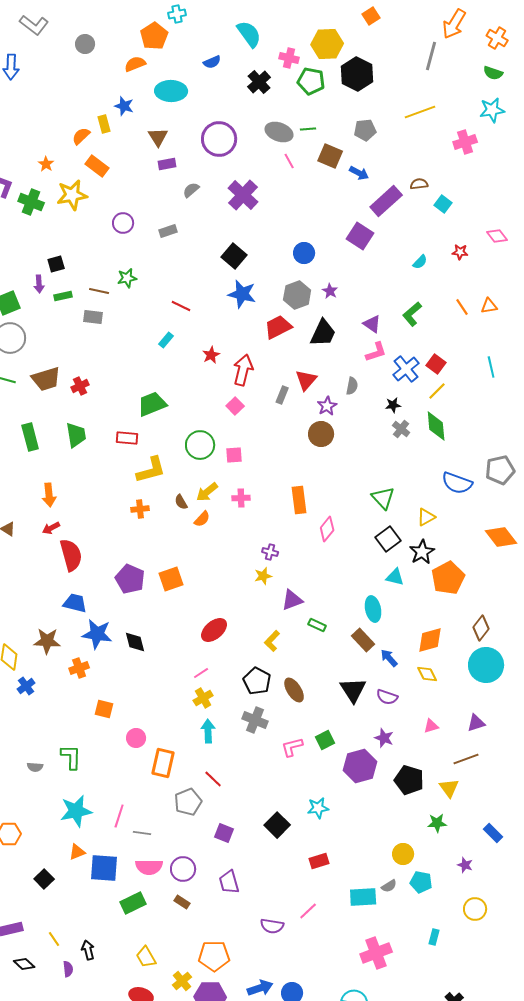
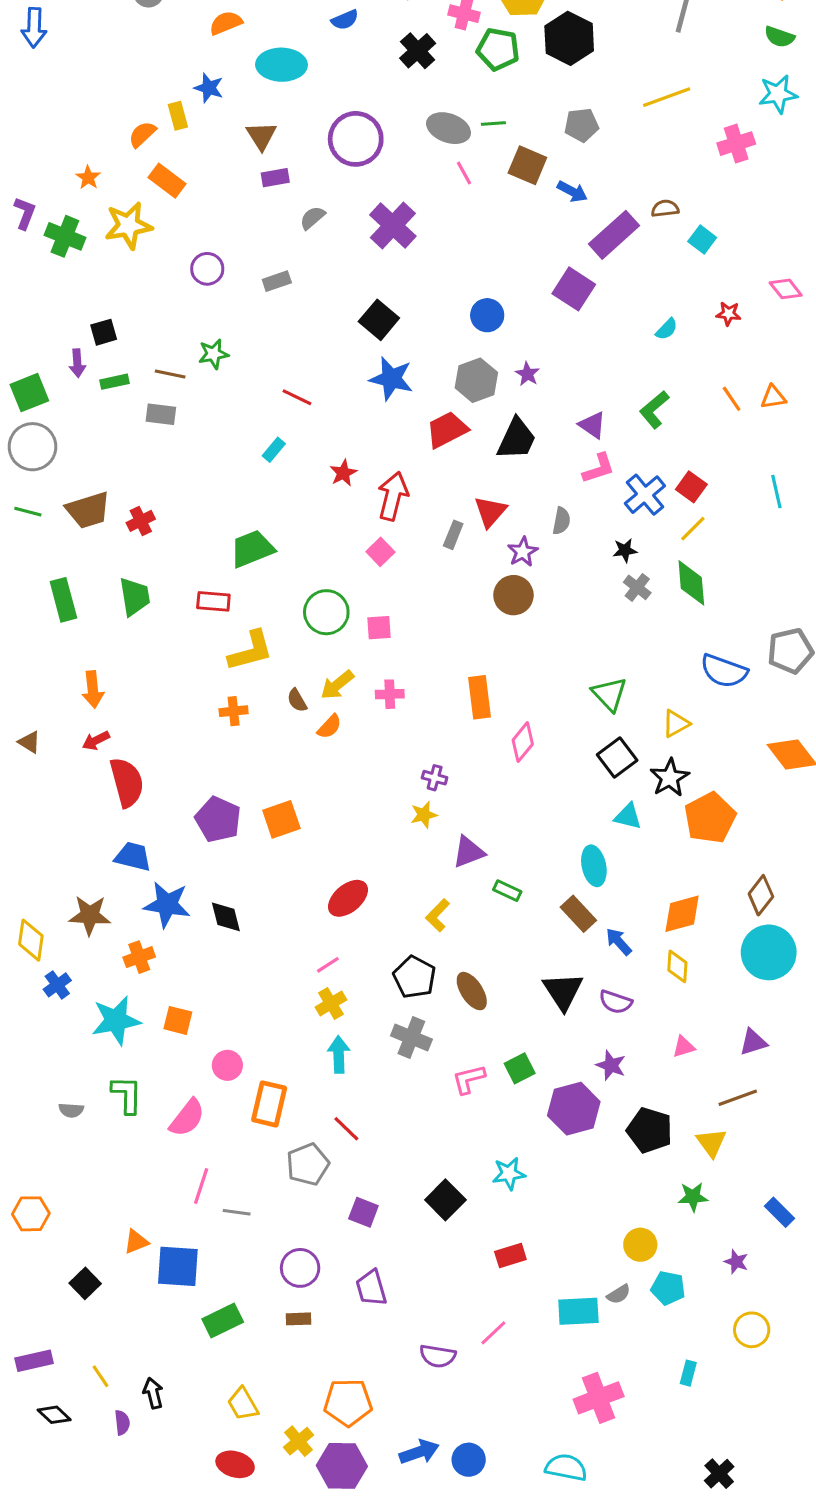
yellow diamond: (427, 674) -> (677, 966), turned 30
cyan star: (76, 811) -> (116, 1020), moved
pink semicircle: (149, 867) -> (187, 1118), moved, turned -52
brown rectangle: (182, 902) -> (299, 1319), turned -35

